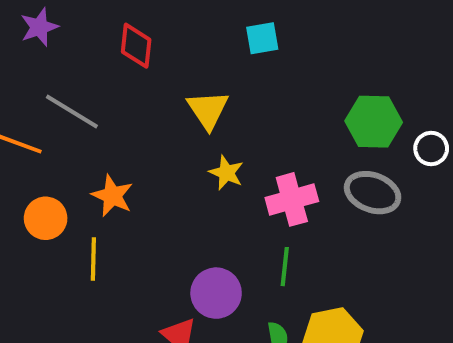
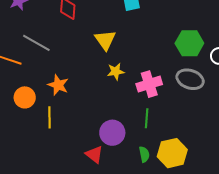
yellow star: (226, 173) -> (116, 71), turned -30

